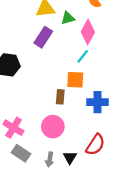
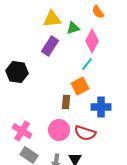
orange square: (75, 80) -> (80, 86), turned -30
red semicircle: (95, 145) -> (85, 133), moved, turned 75

